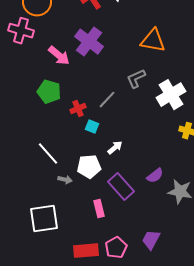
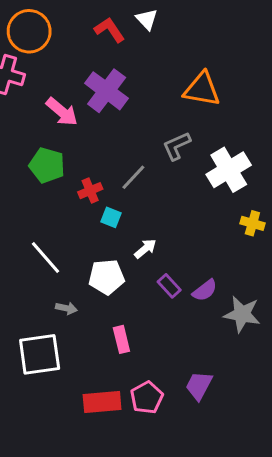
gray arrow: (65, 180) -> (66, 308), moved
purple rectangle: (121, 187) -> (169, 286), moved, size x0.6

